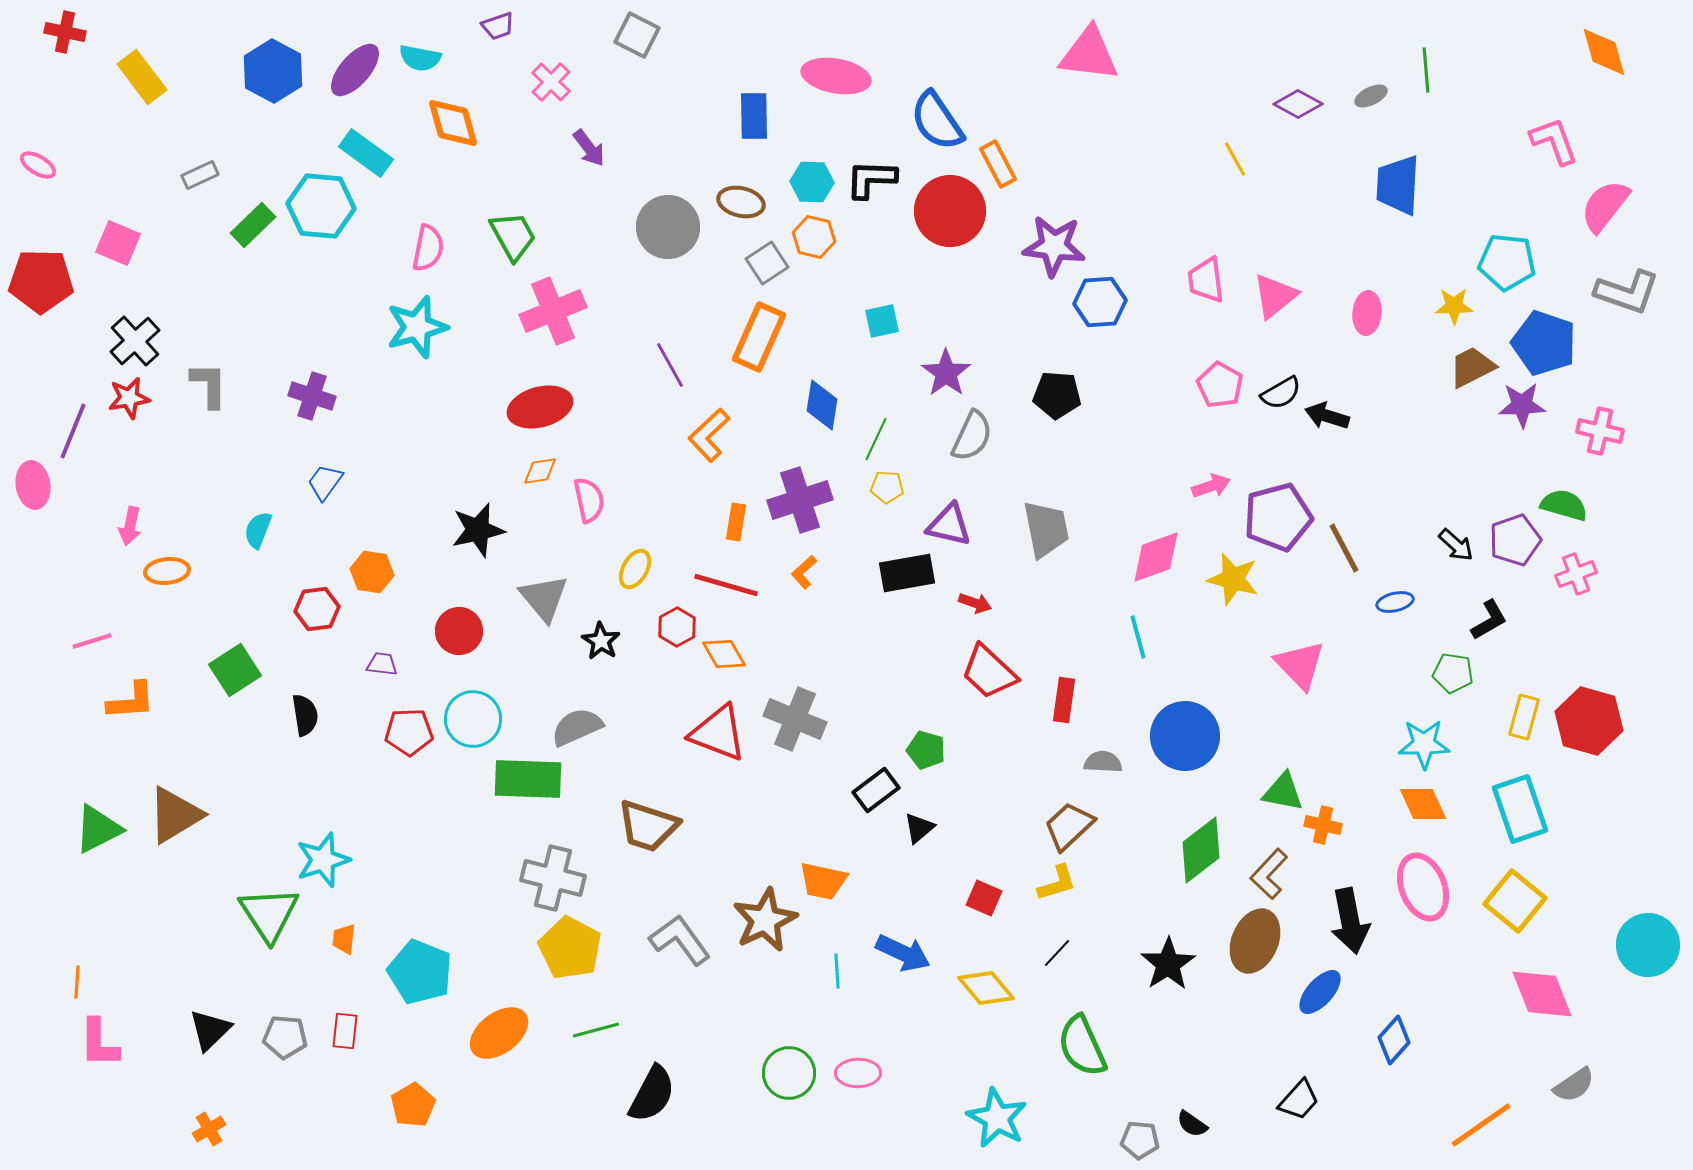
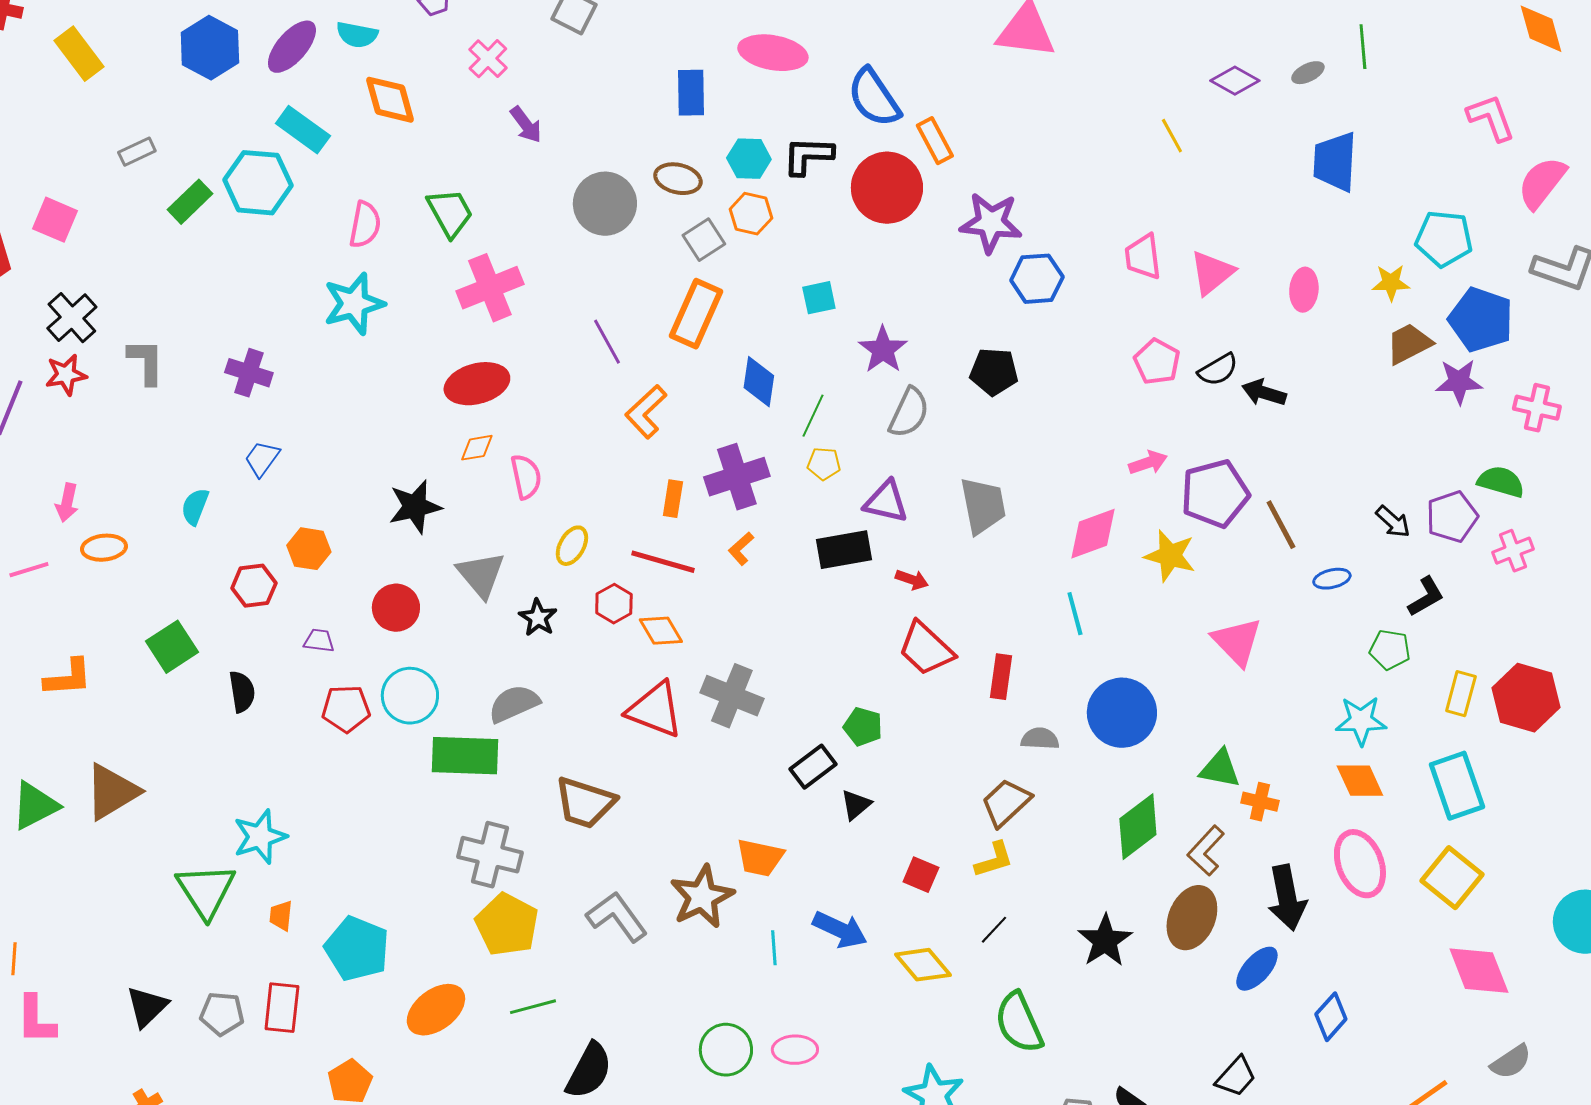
pink line: (92, 641) -> (29, 570), moved
red rectangle: (345, 1031) -> (282, 1008), size x1.4

